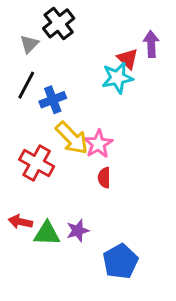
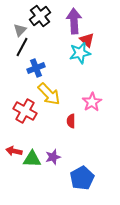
purple arrow: (151, 44) -> (74, 21), moved, size x1.4
black line: (26, 85) -> (22, 47), moved
pink star: (98, 144) -> (92, 102), moved

